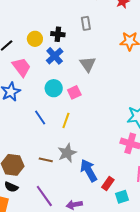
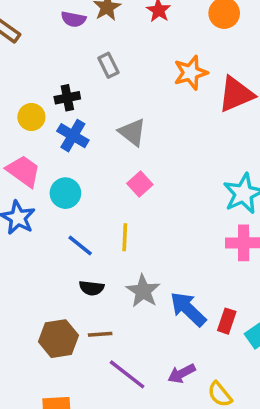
cyan circle: (54, 88) -> (65, 193), moved
pink square: (74, 92) -> (140, 184), moved
brown line: (46, 160) -> (100, 334), moved
black semicircle: (11, 187) -> (92, 288), moved

